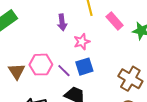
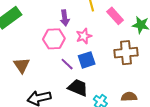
pink hexagon: (41, 65) -> (54, 39), moved
brown cross: (130, 79) -> (126, 53), moved, turned -35

